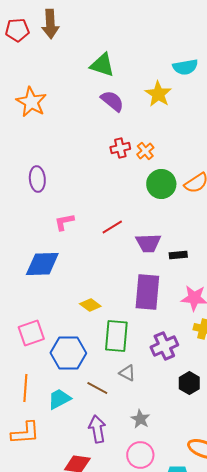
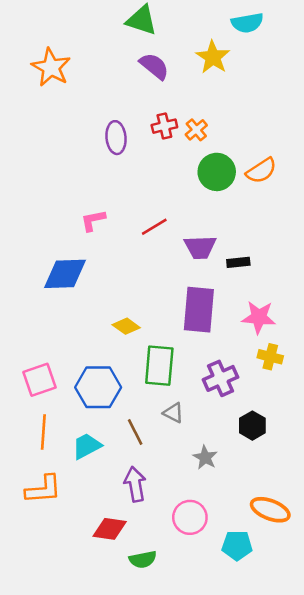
purple ellipse: (37, 179) -> (116, 138), moved
pink square: (31, 333) -> (40, 380), moved
brown line: (97, 388) -> (135, 432), turned 35
gray star: (140, 419) -> (205, 457), moved

